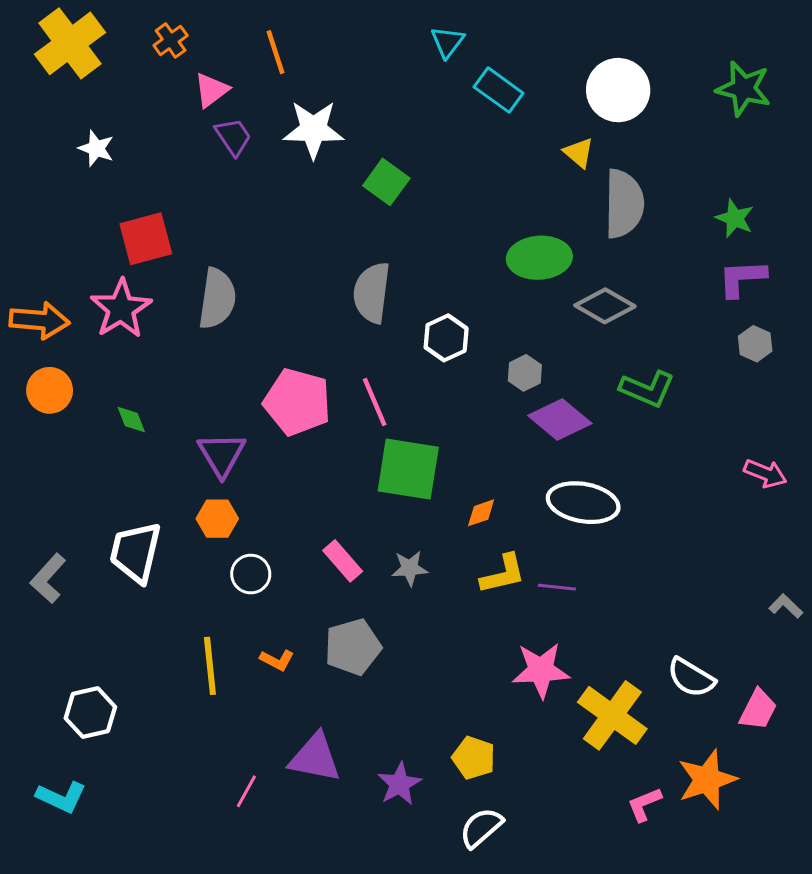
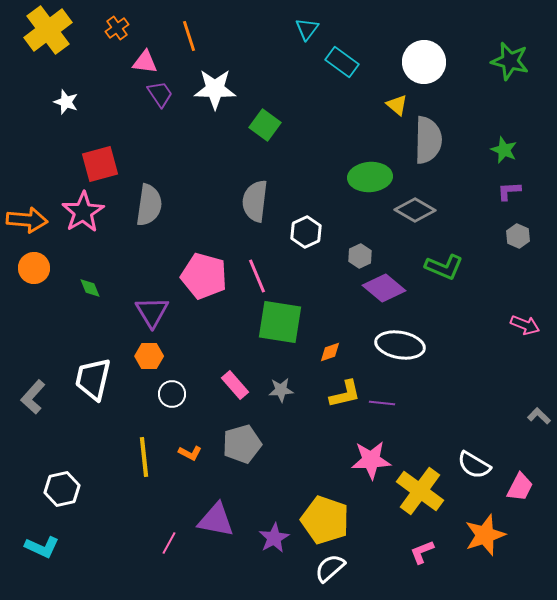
pink triangle: (211, 90) -> (145, 62), turned 44
purple L-shape: (742, 278) -> (509, 191), size x0.7
yellow pentagon: (474, 758) -> (325, 520), size x1.6
pink L-shape: (644, 804) -> (422, 552), moved

